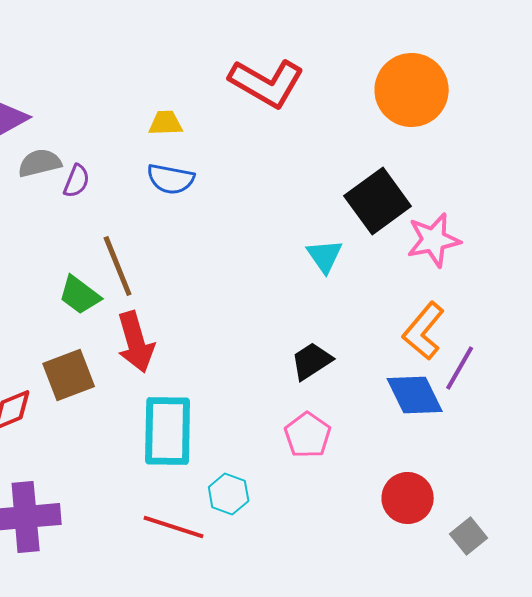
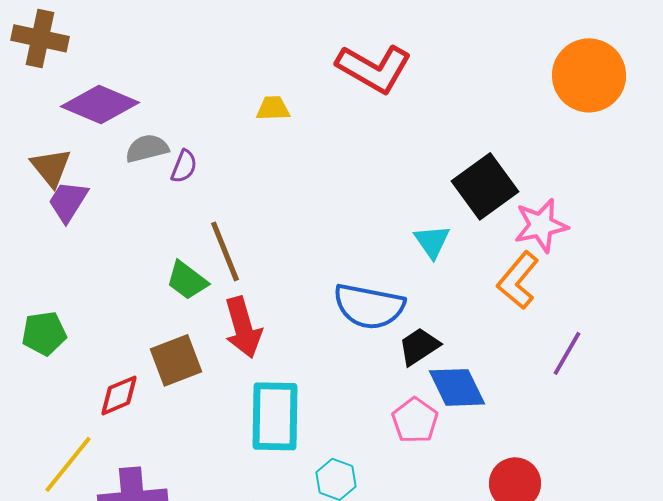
orange circle: (412, 90) -> (589, 75), moved
blue semicircle: (171, 179) -> (369, 306), moved, size x1.5
orange L-shape: (424, 331) -> (518, 280), moved
blue diamond: (415, 395) -> (457, 387), moved

